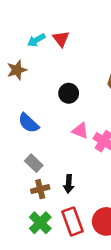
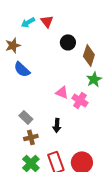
black circle: (69, 93) -> (68, 42), moved
blue semicircle: (28, 123) -> (22, 69), moved
black arrow: (69, 184) -> (57, 125), moved

